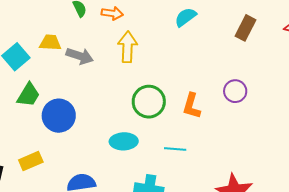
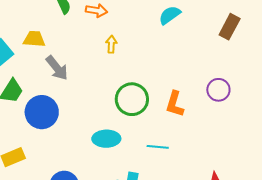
yellow arrow: (128, 47) -> (111, 44), size x0.6
gray arrow: (80, 56) -> (57, 68), moved, turned 32

